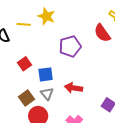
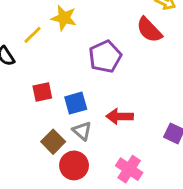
yellow line: (24, 24) -> (32, 35), turned -40
red square: (24, 64) -> (42, 92), turned 32

